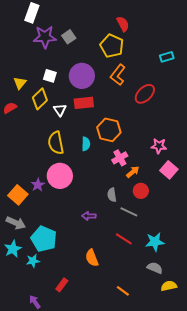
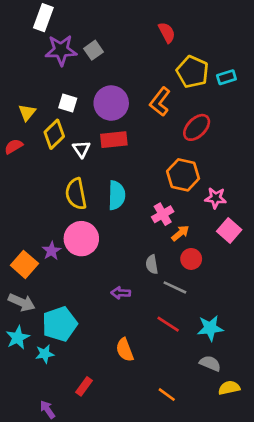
yellow pentagon: (112, 46) -> (193, 72), moved
orange hexagon: (109, 130) -> (183, 175), moved
cyan semicircle: (86, 144) -> (117, 195), size x1.5
cyan pentagon: (44, 239) -> (60, 324), turned 30

